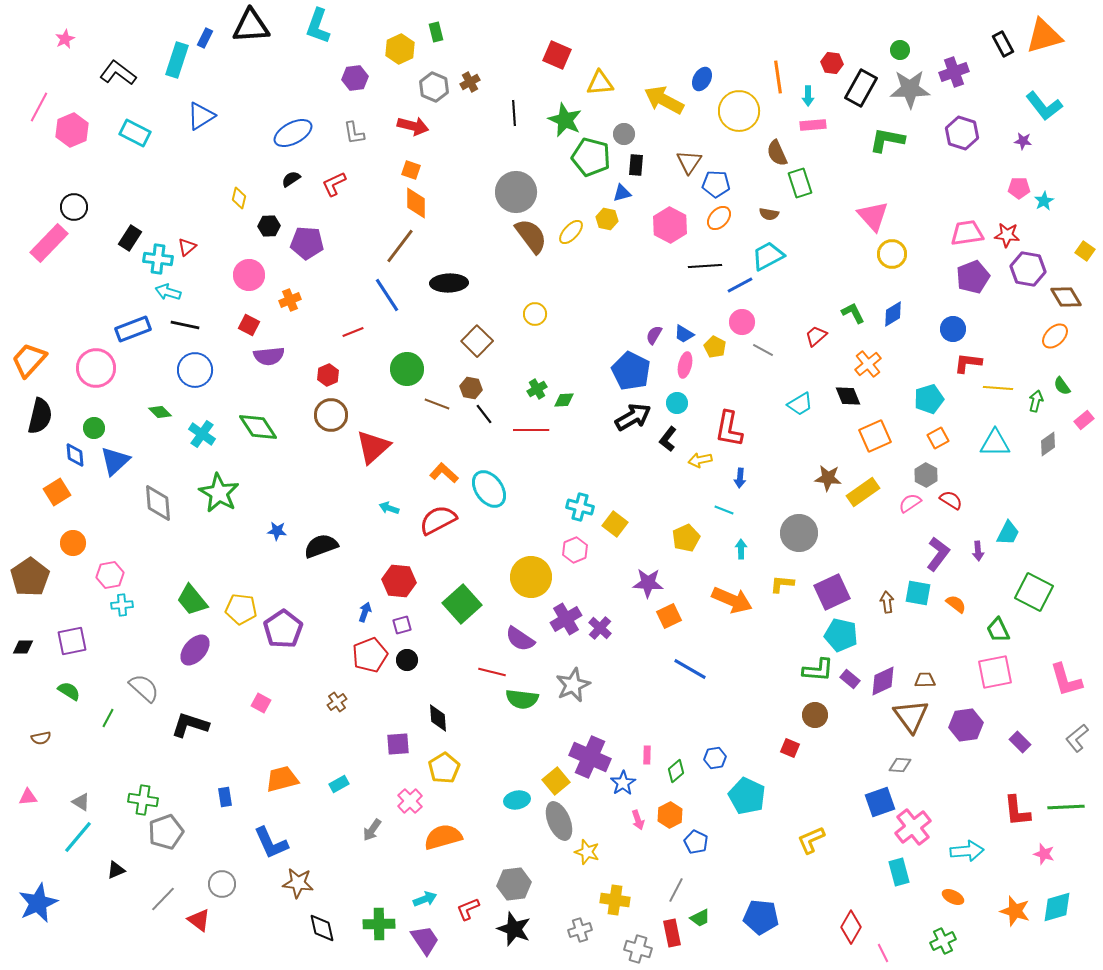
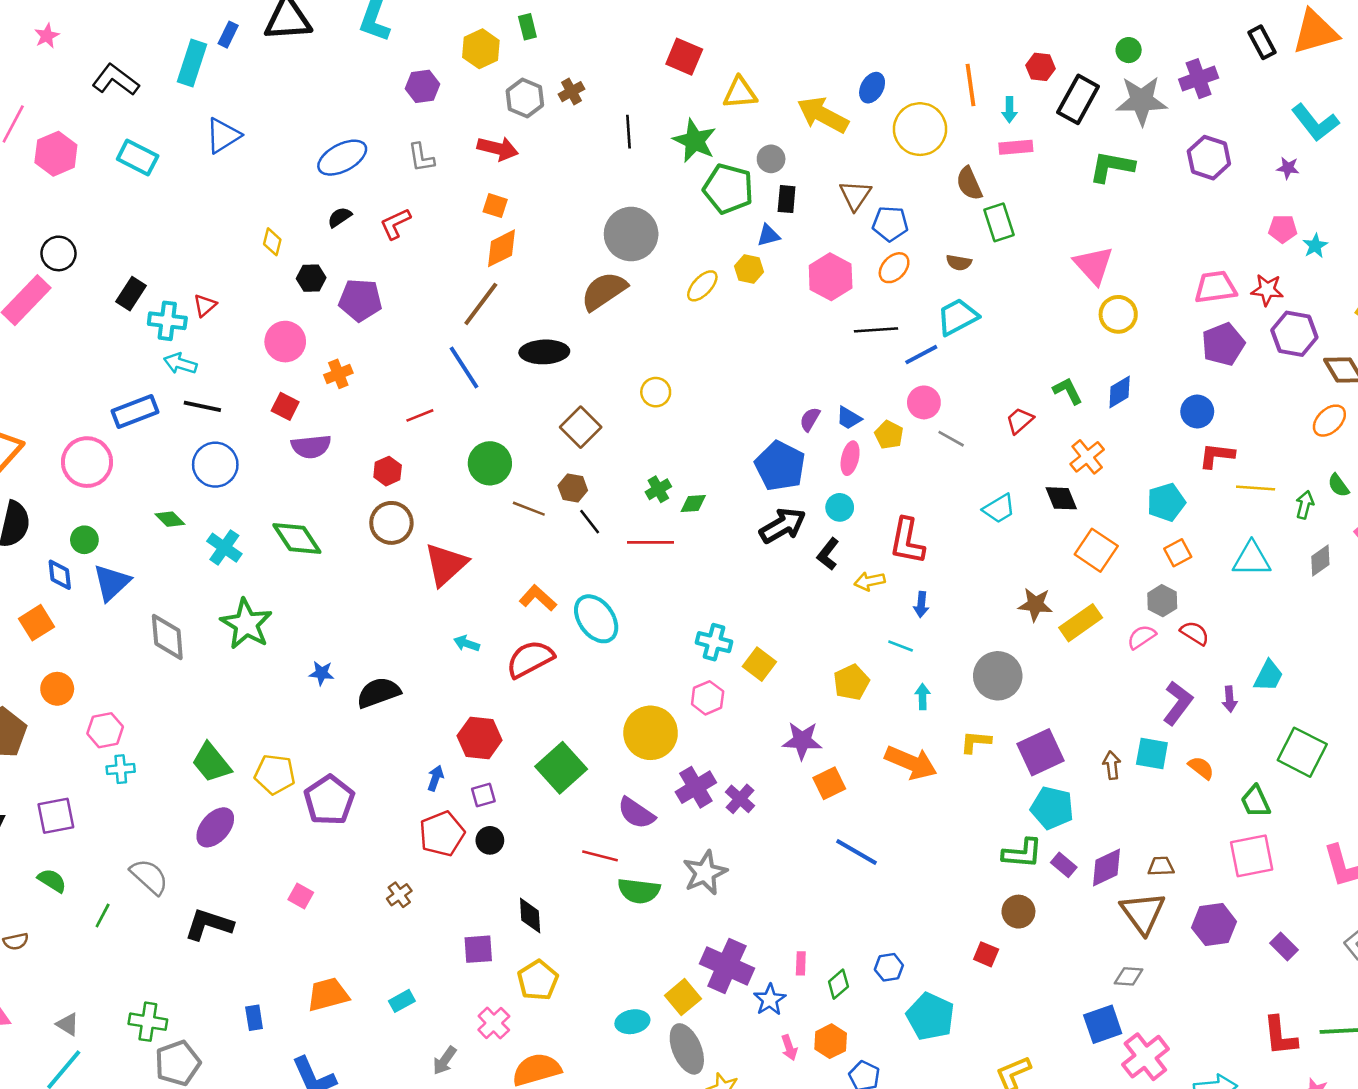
orange diamond: (416, 203) -> (502, 248), turned 64
brown semicircle: (531, 236) -> (604, 291), moved, turned -87
orange square: (875, 436) -> (1096, 550), turned -32

